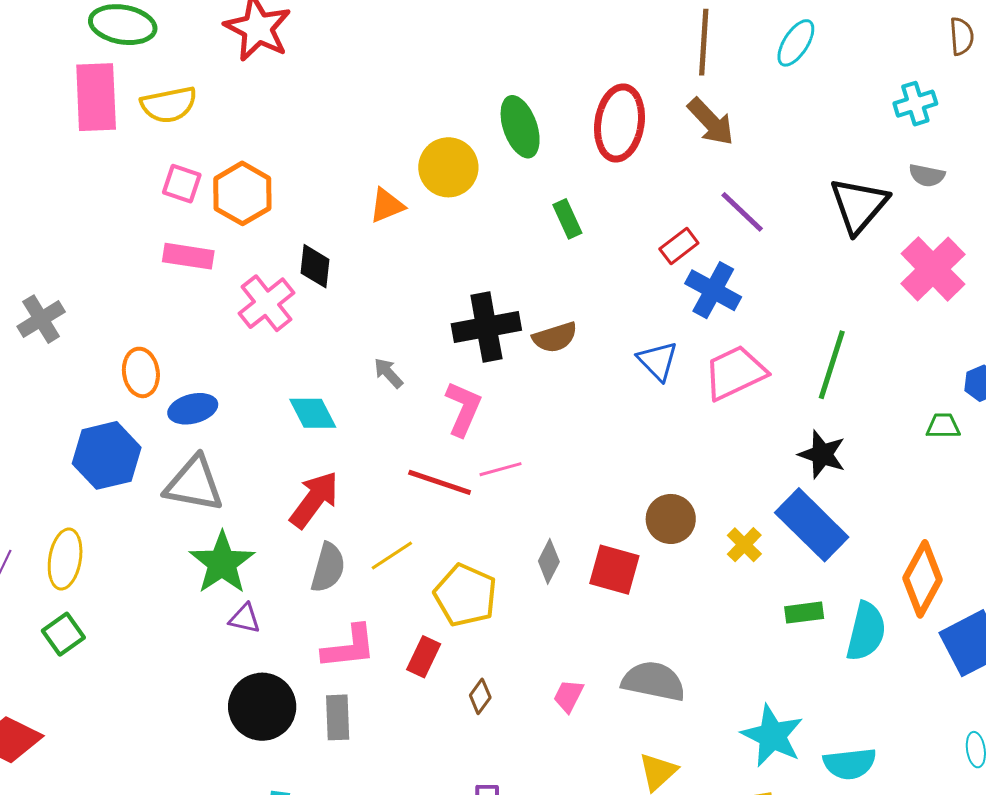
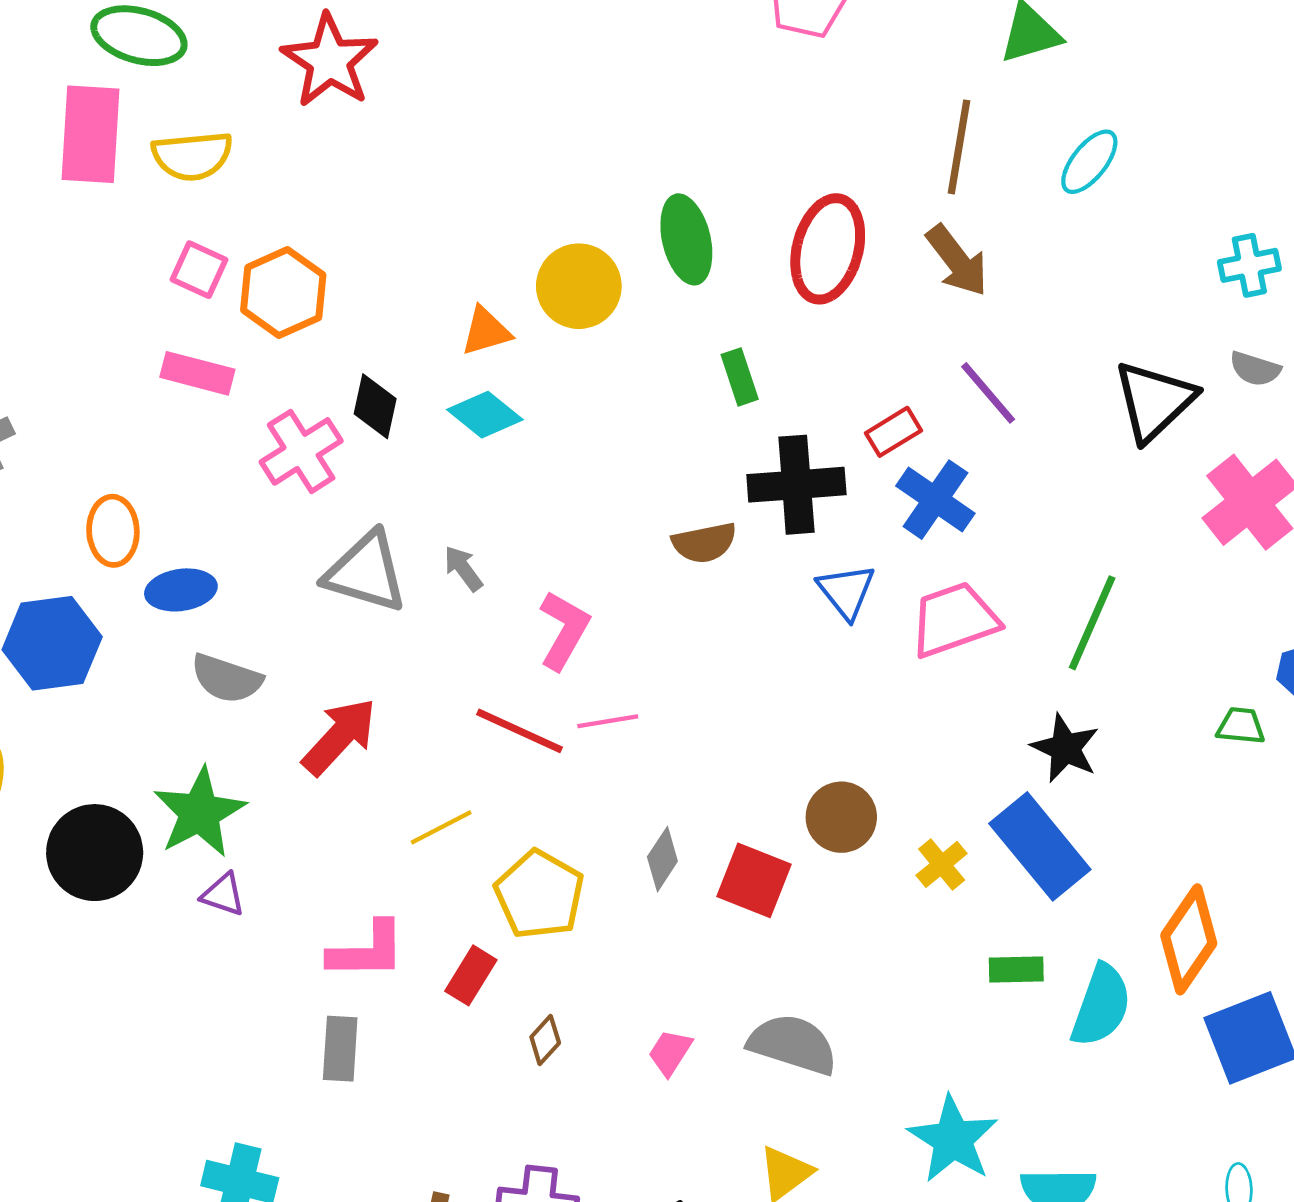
black cross: (486, 327) -> (796, 485), moved
cyan diamond: (313, 413) -> (485, 415), moved, turned -30
gray triangle: (194, 484) -> (366, 572), moved
gray semicircle: (328, 568) -> (227, 679), moved, turned 87
black circle: (262, 707) -> (95, 853), moved

